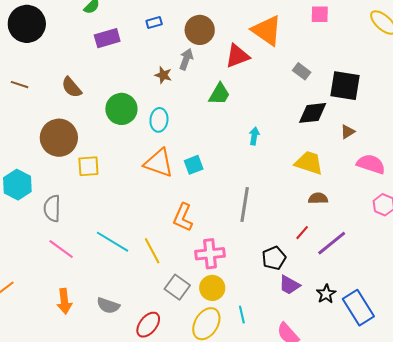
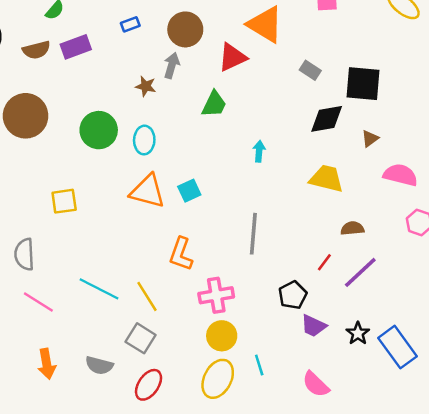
brown semicircle: (72, 87) -> (36, 50), moved, turned -60
brown circle: (59, 138) -> (26, 116), moved
brown semicircle: (318, 198) -> (352, 228), moved
gray square: (177, 287) -> (141, 338), moved

